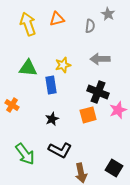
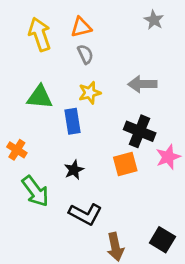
gray semicircle: (90, 26) -> (85, 54), moved, turned -32
green arrow: (25, 154) -> (35, 191), moved

